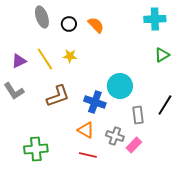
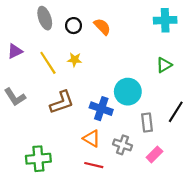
green triangle: (162, 55) -> (164, 65), moved
purple triangle: (19, 61) -> (15, 51), moved
pink rectangle: (134, 145) -> (154, 154), moved

